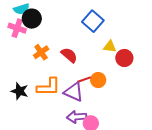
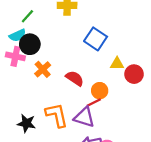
orange cross: (41, 52) -> (43, 69), moved
orange circle: (98, 80) -> (100, 91), moved
orange L-shape: (48, 87) -> (57, 115), turned -95

